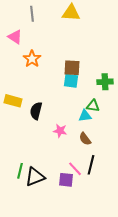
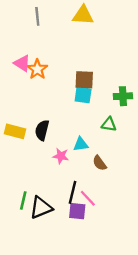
pink triangle: (15, 37) -> (22, 63), moved
yellow rectangle: (13, 101) -> (15, 131), moved
cyan triangle: (85, 116) -> (81, 144), moved
pink star: (60, 131) -> (61, 156), moved
black line: (91, 165) -> (73, 192), moved

